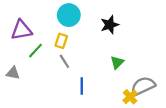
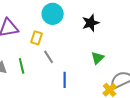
yellow rectangle: (61, 41) -> (37, 38), moved
green line: (35, 51) -> (22, 66), moved, turned -56

